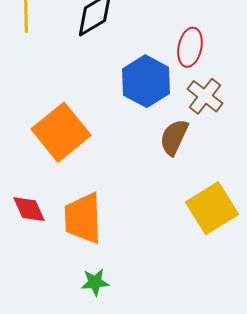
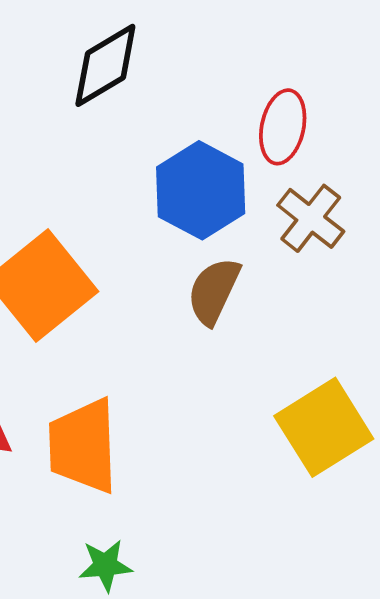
brown semicircle: (174, 137) -> (214, 291), moved

